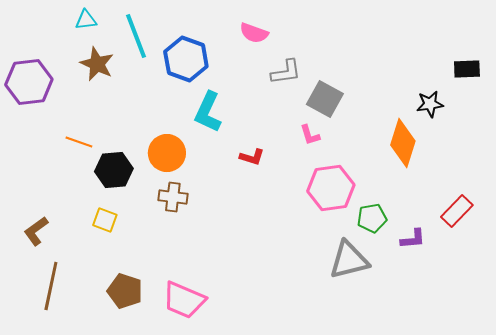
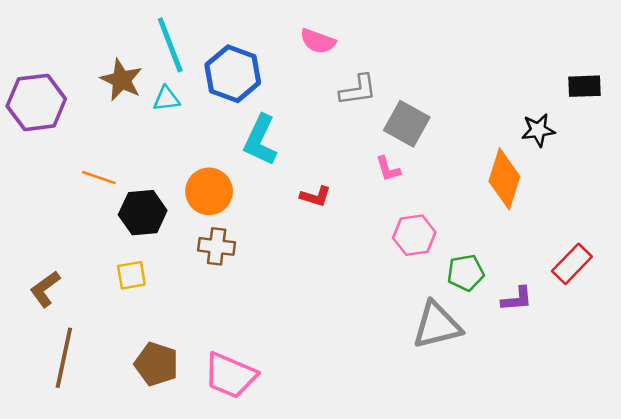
cyan triangle: (86, 20) -> (166, 99), moved
pink hexagon: (331, 188) -> (414, 235), size x0.7
yellow square: (105, 220) -> (131, 275), turned -30

